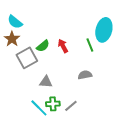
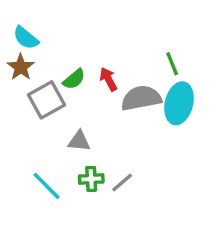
cyan ellipse: (104, 30) -> (179, 103), moved
green line: (90, 45) -> (172, 64), moved
gray semicircle: (85, 75) -> (141, 98), moved, size x1.6
cyan line: (39, 108) -> (46, 186), moved

